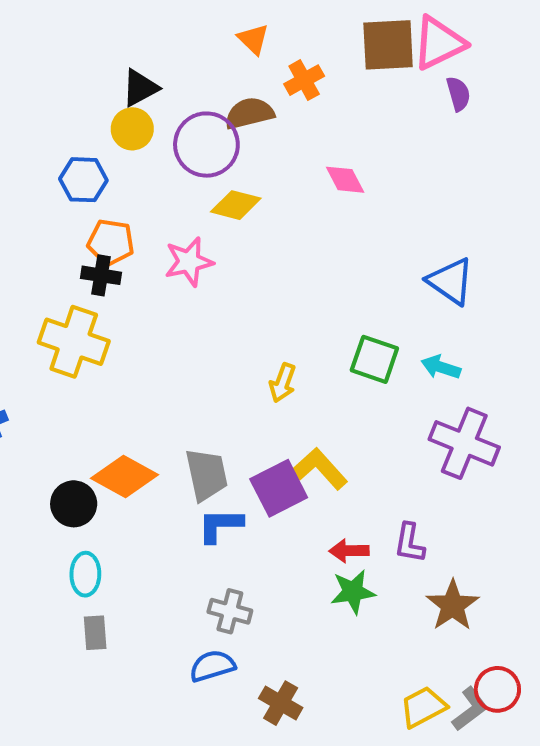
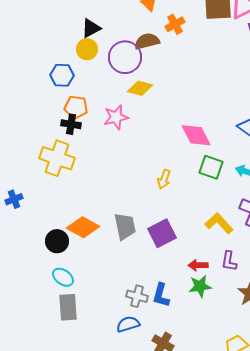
pink diamond: (345, 180) -> (196, 135), moved, size x1.5
yellow L-shape: (320, 469) -> (219, 223), moved
blue L-shape: (220, 525) -> (161, 295), moved, turned -75
cyan ellipse: (85, 574) -> (63, 277), turned -55
gray rectangle: (95, 633) -> (68, 307), size x1.5

